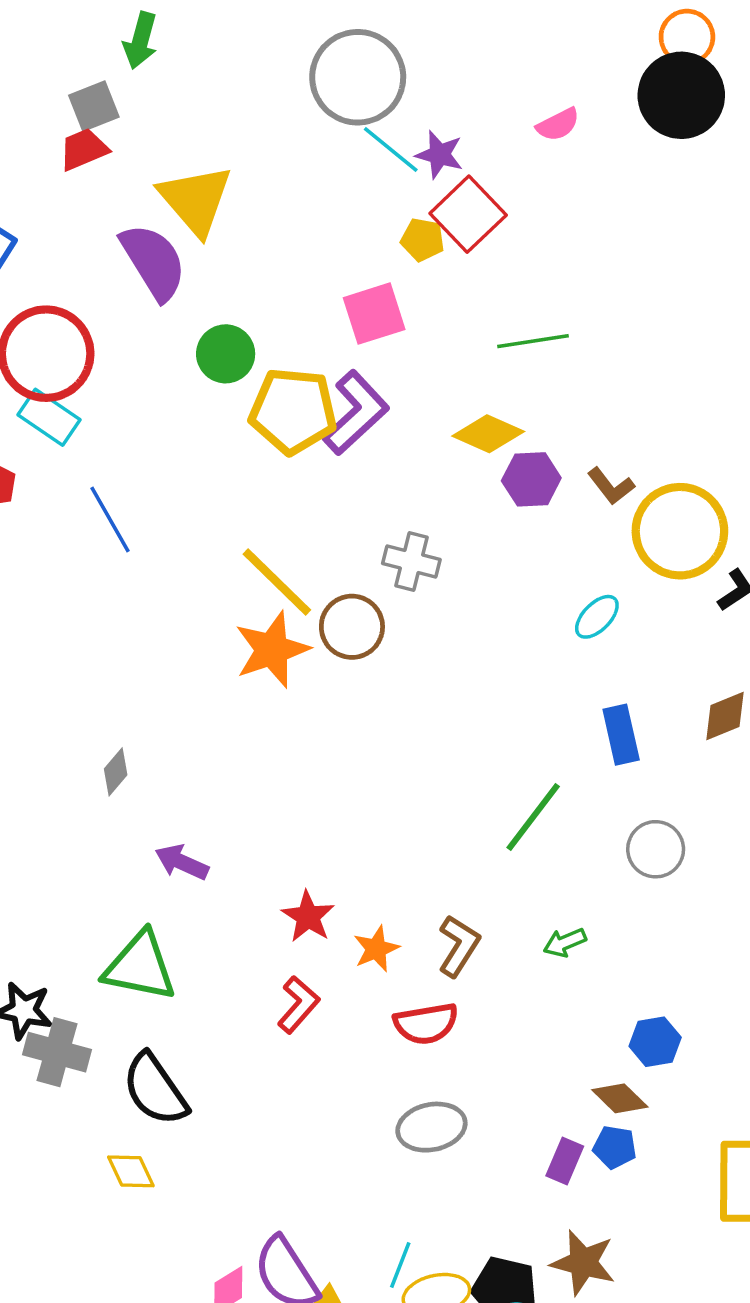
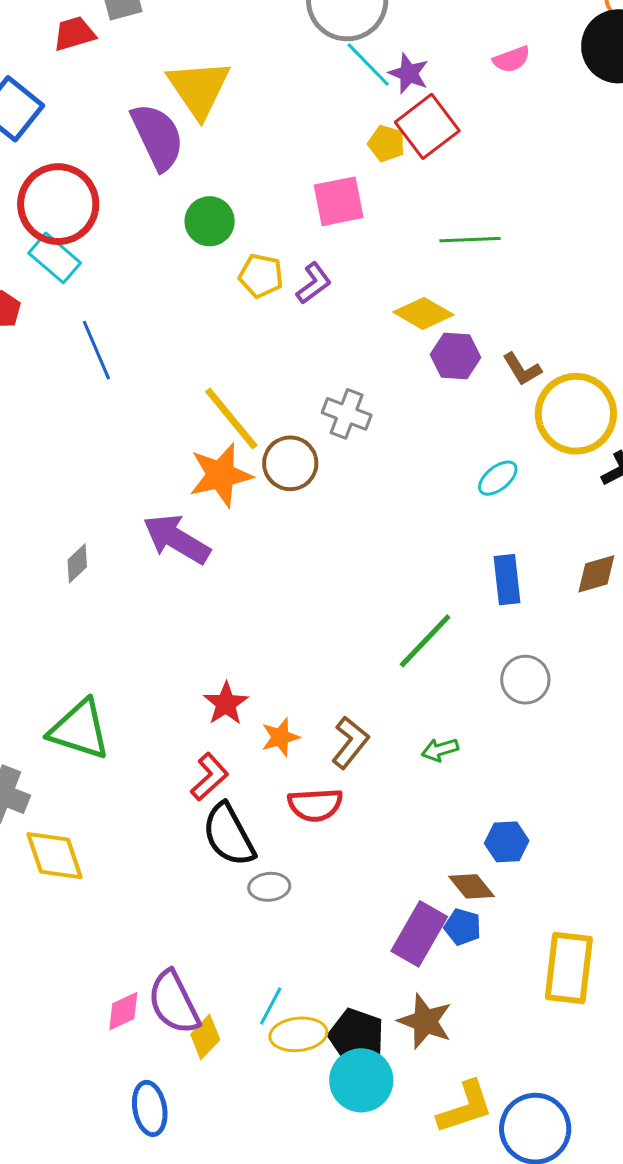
red trapezoid: (84, 149) -> (74, 34), moved
yellow pentagon: (293, 411) -> (261, 276), size x0.6
purple L-shape: (356, 413) -> (314, 283), size x0.6
purple arrow: (182, 862) -> (177, 539), moved, size x1.5
black semicircle: (155, 1089) -> (229, 835), moved
gray ellipse: (431, 1127) -> (269, 887), moved, size x0.7
purple rectangle: (565, 1161) -> (419, 934), size x1.6
yellow diamond: (131, 1171) -> (55, 856), moved, size x1.5

